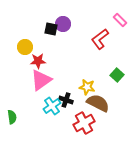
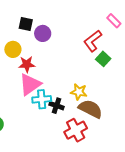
purple circle: (63, 24) -> (43, 33), moved
black square: (51, 29) -> (26, 24), moved
green square: (117, 75) -> (103, 59), moved
cyan cross: (52, 106) -> (42, 99), moved, turned 30

